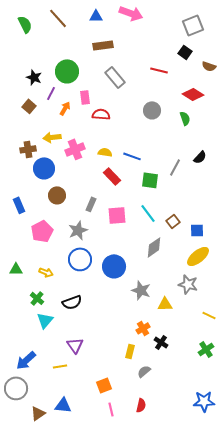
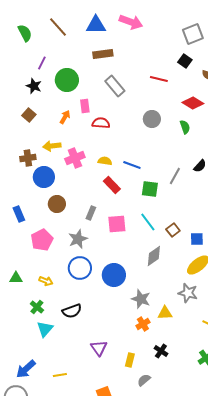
blue triangle: (96, 16) -> (96, 25), size x1.5
purple line: (51, 93) -> (42, 63), moved
orange cross: (143, 328) -> (143, 324), moved
purple triangle: (75, 345) -> (99, 348), moved

